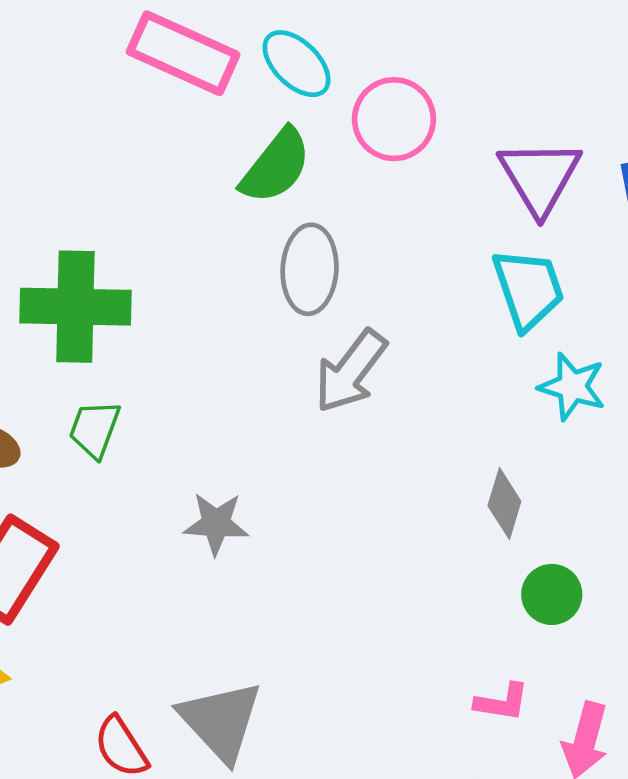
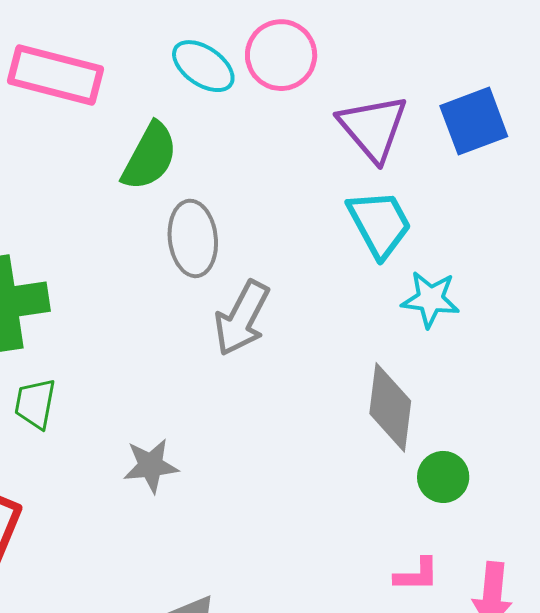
cyan ellipse: (297, 64) -> (203, 66), moved
pink circle: (394, 119) -> (281, 55), moved
gray diamond: (504, 504) -> (390, 407), size x1.5

